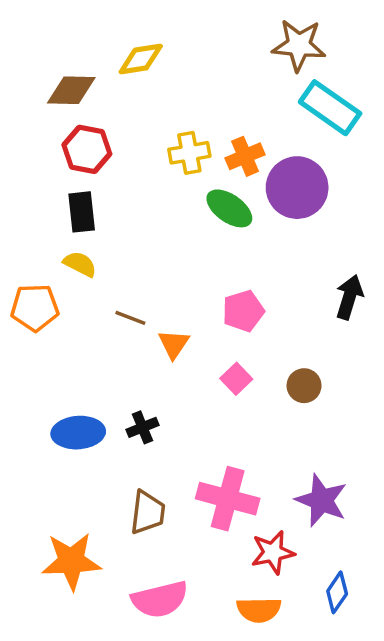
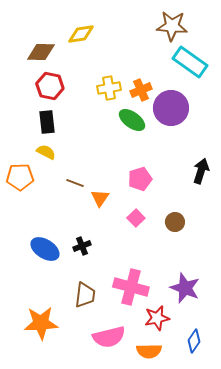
blue ellipse: (78, 433) -> (45, 249), turned 36
pink semicircle: (160, 599) -> (109, 337), moved

